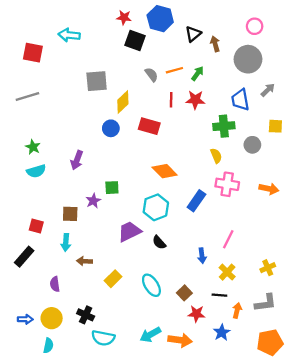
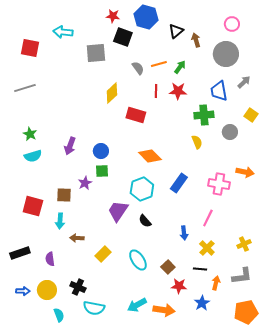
gray square: (97, 81) -> (96, 53), moved
yellow square: (275, 126) -> (251, 115), turned 32
blue circle: (111, 128) -> (101, 151), moved
pink cross: (227, 184) -> (219, 184), moved
red square: (36, 226) -> (33, 206), size x1.5
purple trapezoid: (129, 231) -> (118, 211), turned -30
black rectangle: (24, 257) -> (20, 253), moved, turned 30
cyan semicircle: (48, 346) -> (59, 315), moved, turned -32

